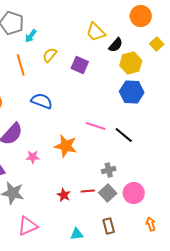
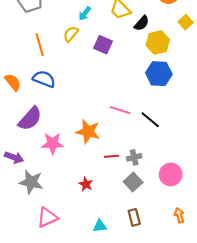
cyan arrow: (31, 36) -> (85, 14), moved
blue semicircle: (42, 101) -> (44, 79), moved
pink star: (33, 157) -> (53, 143), size x1.5
red line: (88, 191) -> (112, 156), moved
pink circle: (134, 193) -> (171, 175), moved

